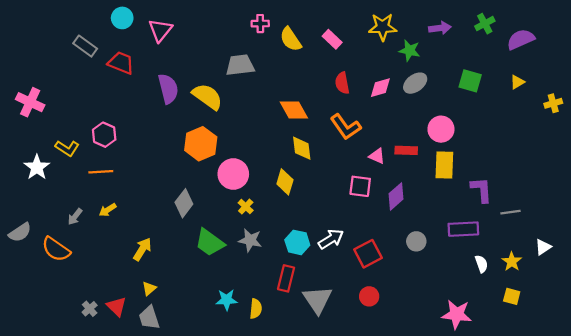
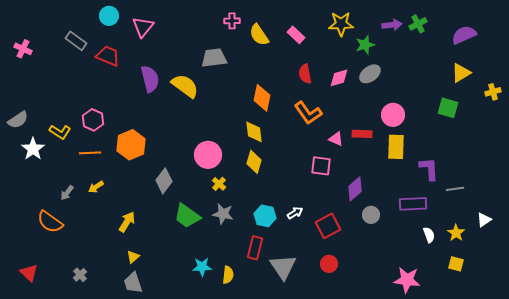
green cross: (485, 24) -> (418, 24), moved
green star: (410, 51) -> (365, 45), turned -30
green square: (470, 81) -> (448, 108), moved
yellow triangle: (517, 82) -> (461, 73), size x1.5
pink cross: (30, 102) -> (23, 49), moved, size x0.7
orange diamond: (294, 110) -> (262, 98), turned 40
orange hexagon: (201, 144) -> (131, 145), moved
yellow diamond: (302, 148) -> (254, 132), moved
purple diamond: (396, 196) -> (355, 189), moved
gray semicircle: (20, 232) -> (18, 120), moved
white arrow: (331, 239) -> (295, 213), size x0.7
red triangle: (117, 306) -> (29, 273), moved

